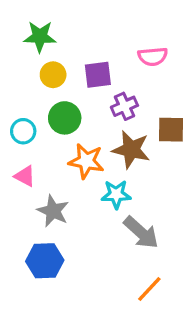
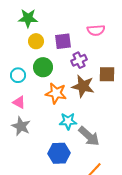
cyan star: (116, 194) -> (68, 121), moved
gray star: (53, 211) -> (21, 126), moved
blue hexagon: (45, 261) -> (59, 153), moved

